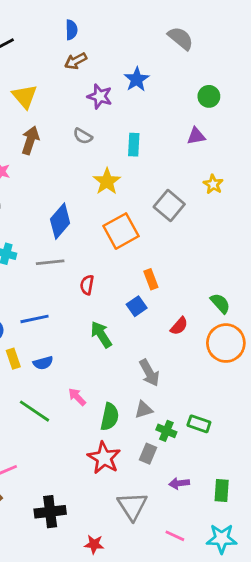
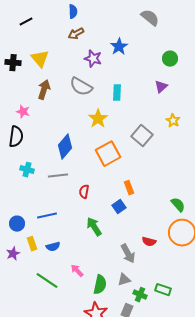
gray semicircle: (83, 136) -> (81, 87), size x1.6
purple triangle: (196, 136) -> (161, 87), turned -32
red semicircle: (179, 326) -> (149, 242), moved, turned 64

